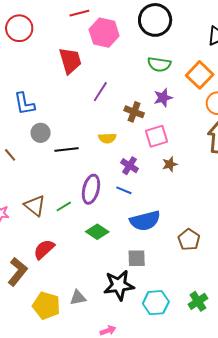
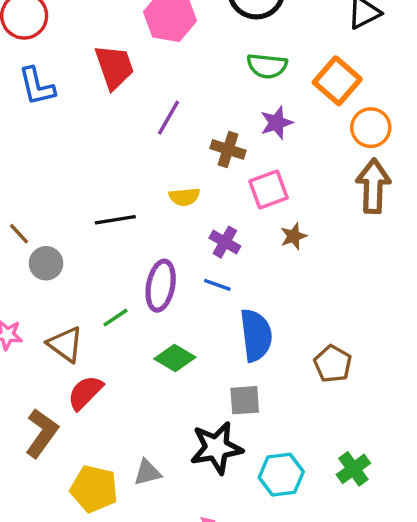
blue L-shape: (24, 104) -> (37, 86), moved
gray circle: (41, 133) -> (46, 263), moved
brown triangle: (35, 206) -> (65, 344), moved
blue semicircle: (145, 221) -> (256, 335), turned -80

